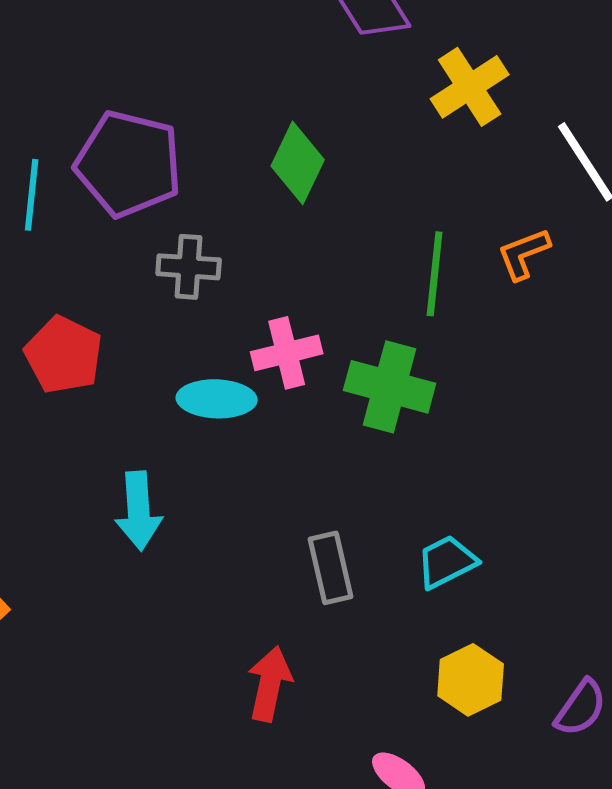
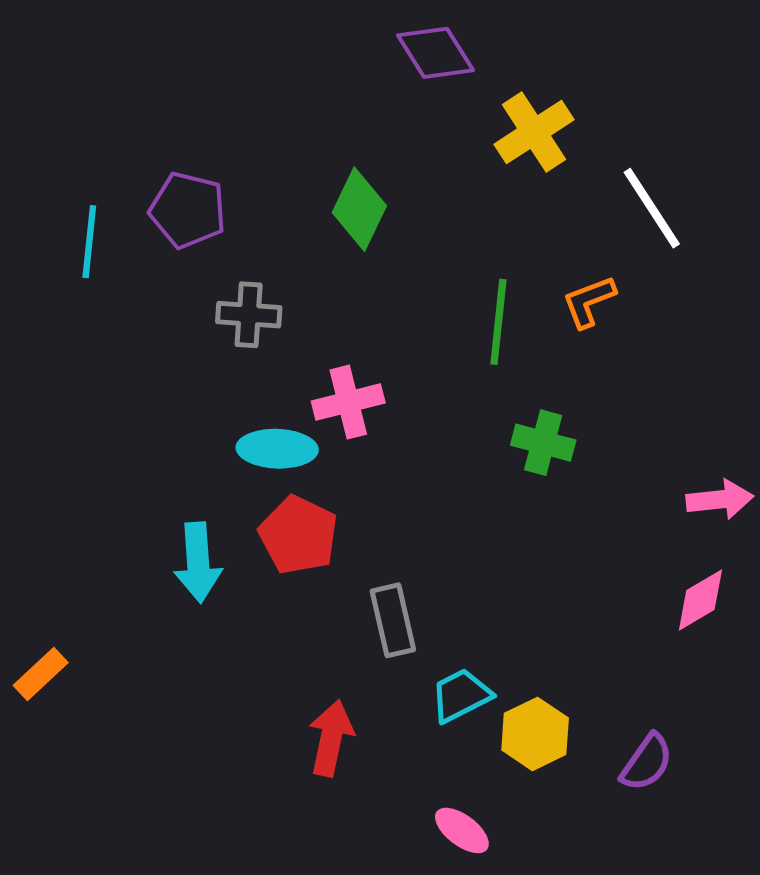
purple pentagon: (129, 164) -> (188, 210), size x0.7
red pentagon: (64, 355) -> (298, 535), moved
green cross: (390, 387) -> (543, 443), moved, size x0.7
cyan trapezoid: (447, 562) -> (461, 695), moved

